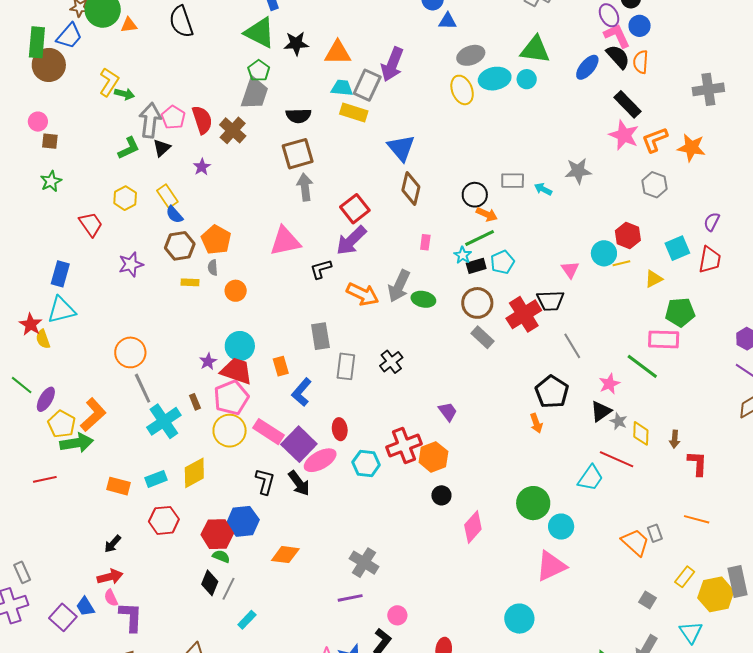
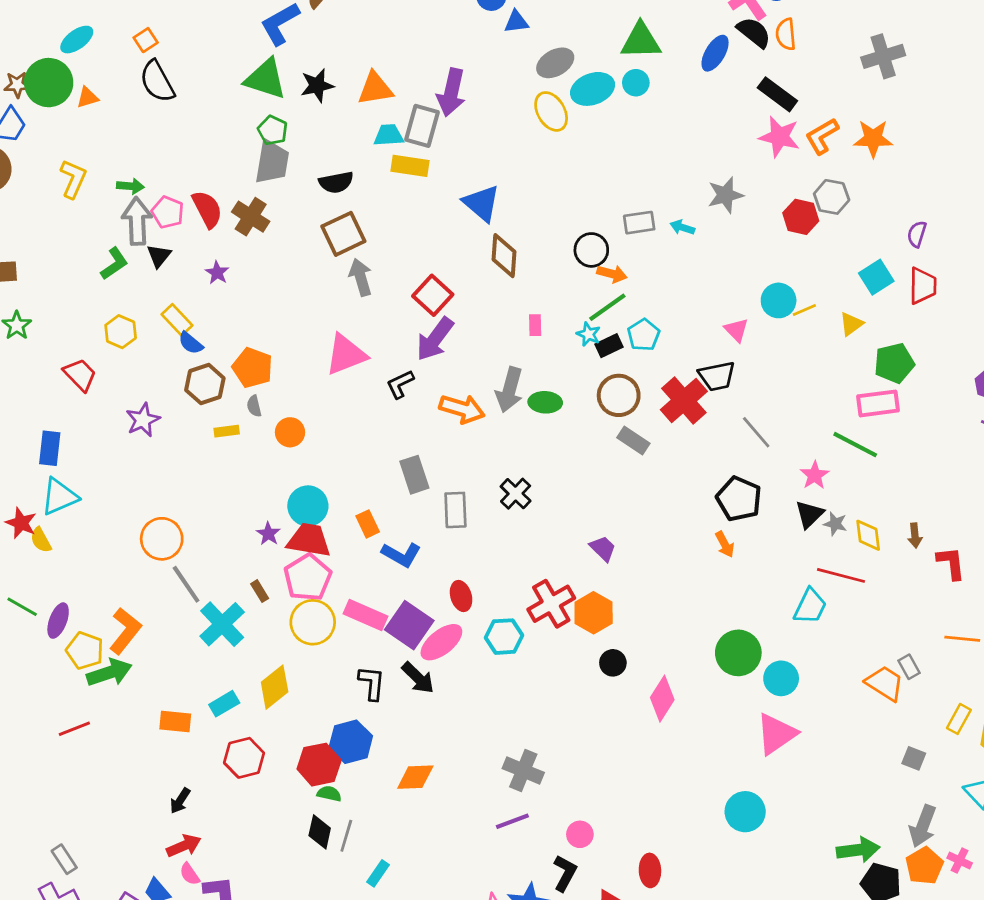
green arrow: (124, 94) -> (130, 186), moved
red hexagon: (628, 236) -> (801, 217), moved
blue L-shape: (302, 392) -> (401, 555), turned -92

